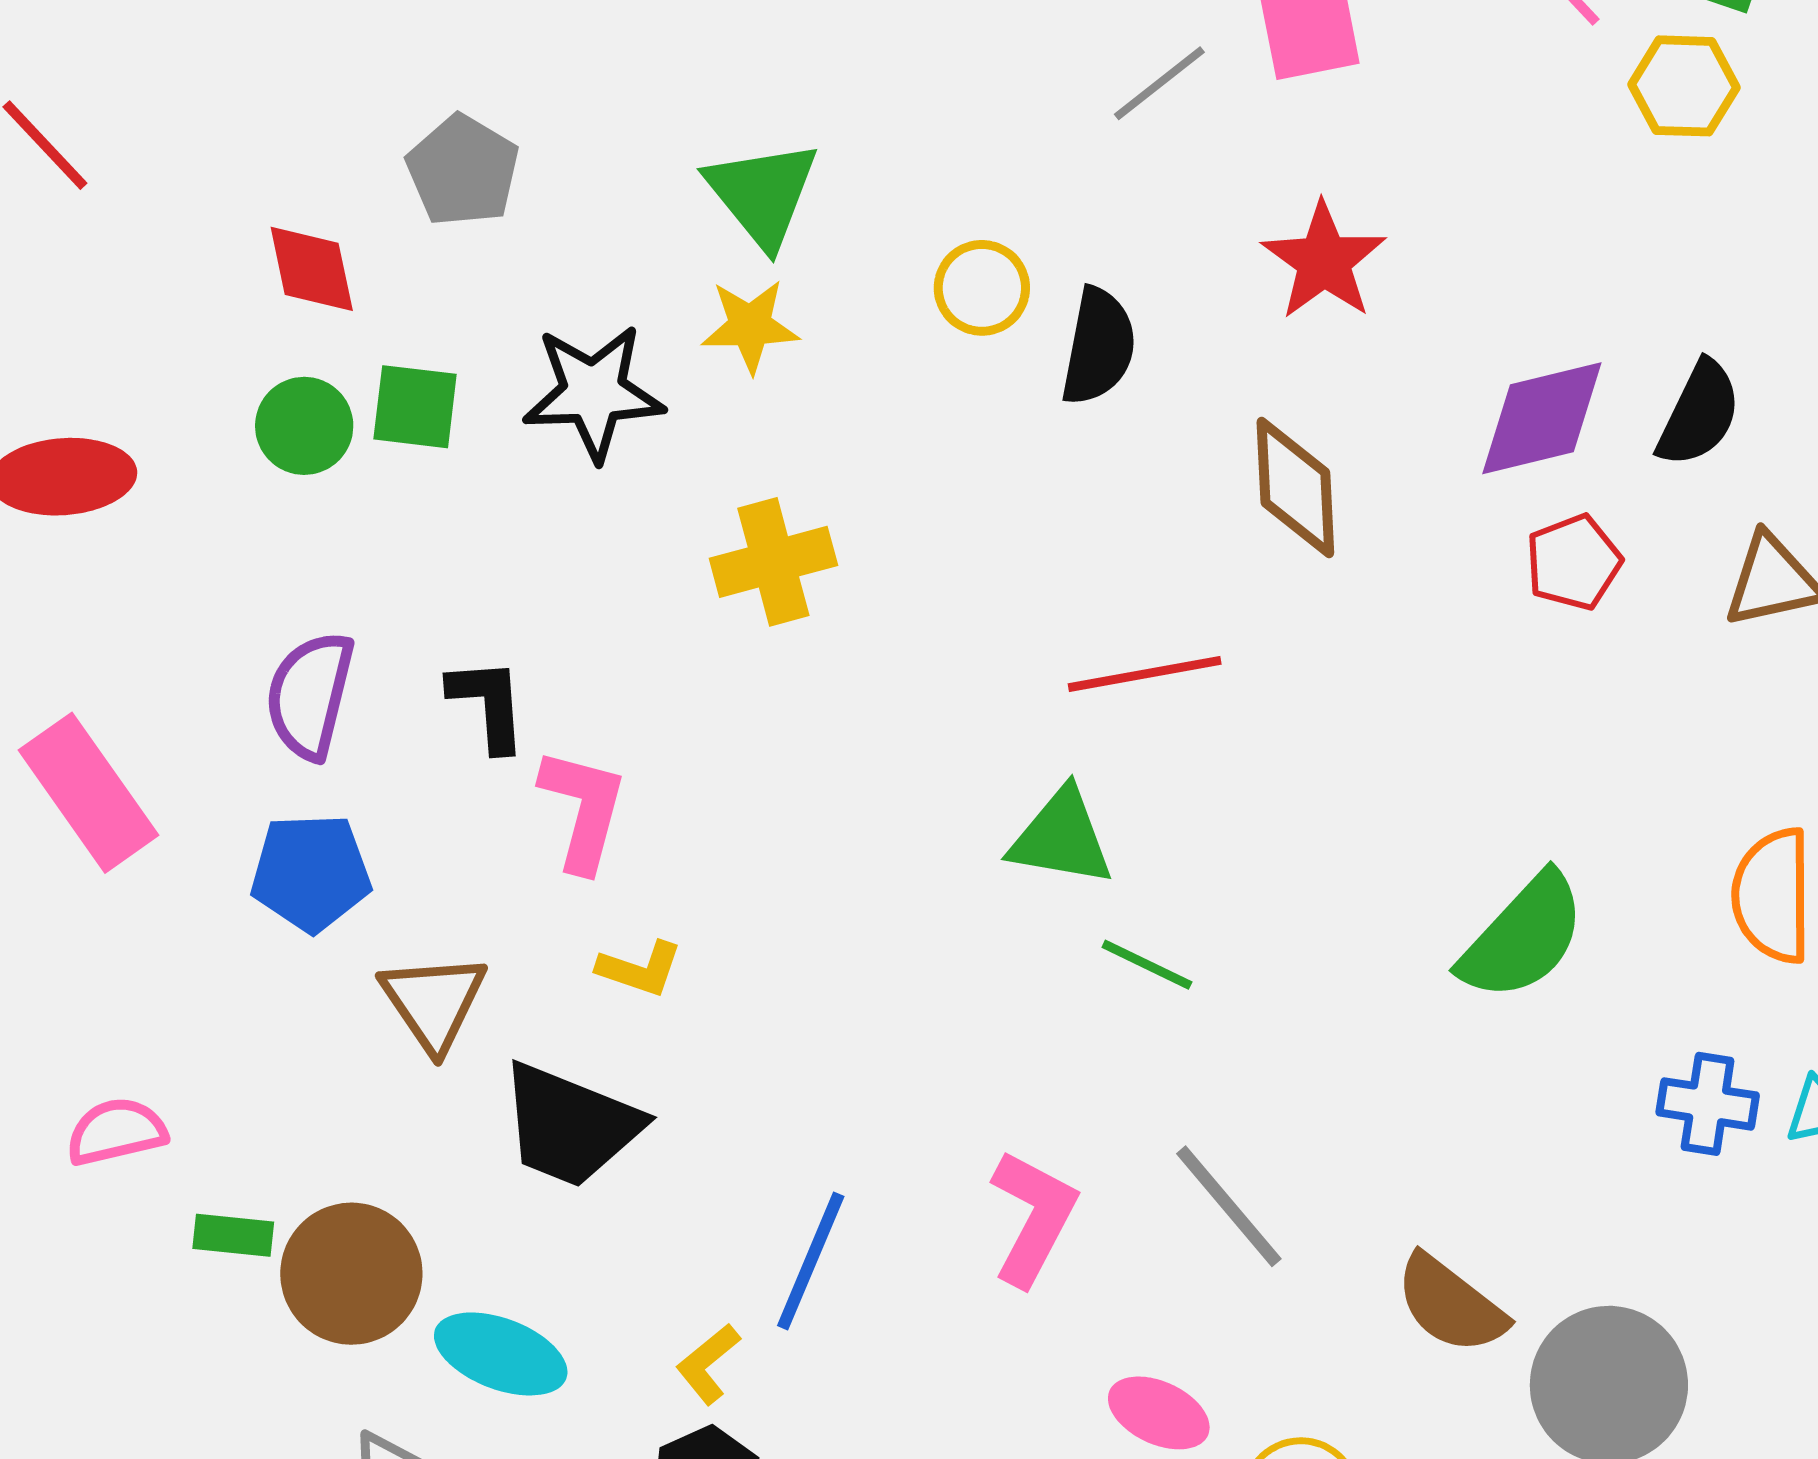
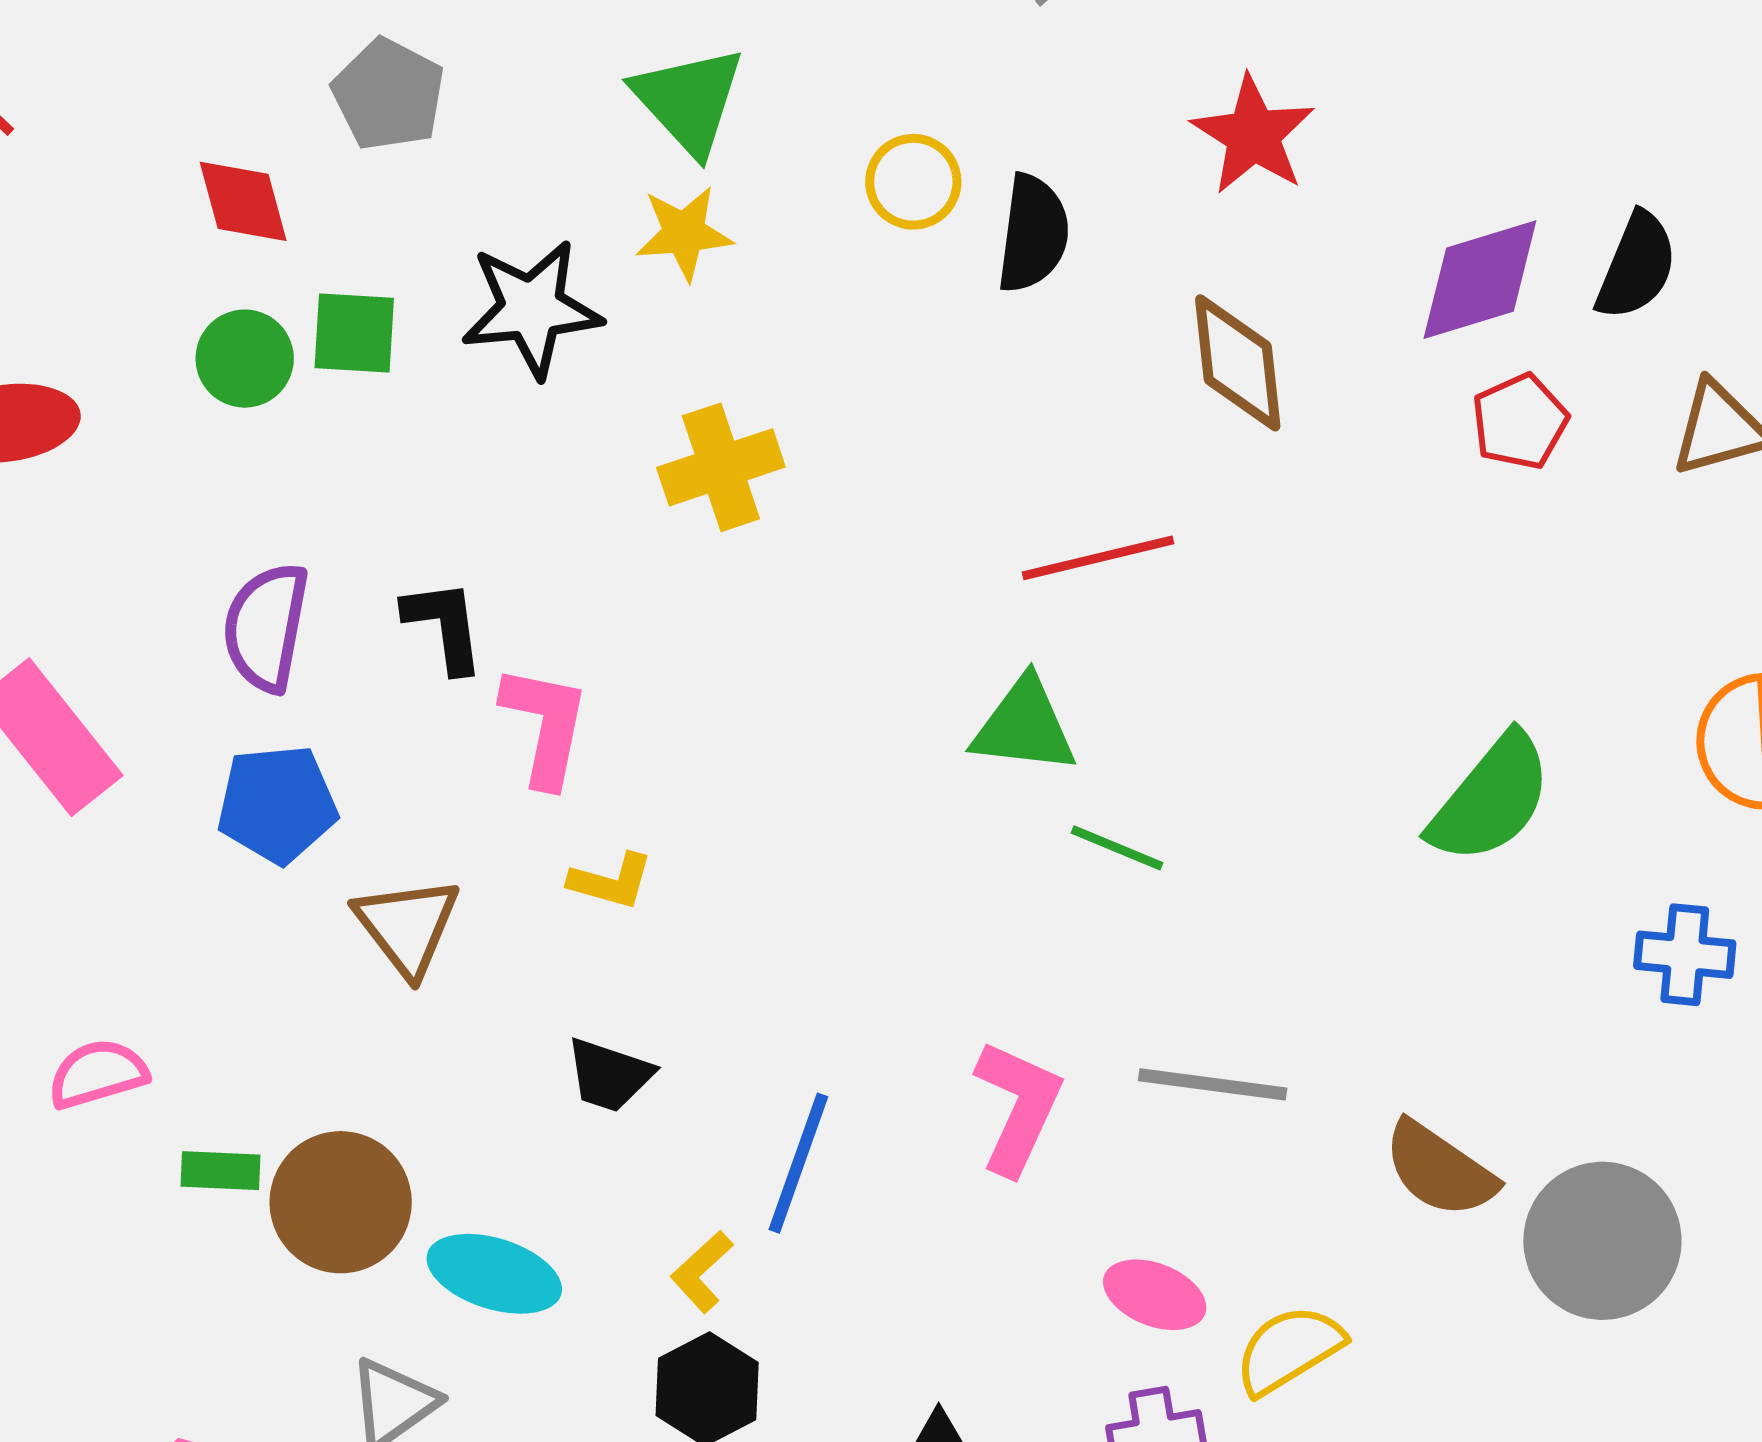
black trapezoid: (570, 1125) -> (609, 1075), moved, size x0.6
gray line: (1229, 1206) -> (1213, 1084), turned -39

